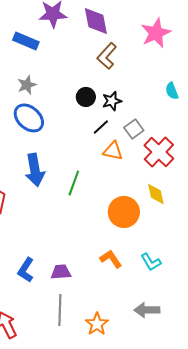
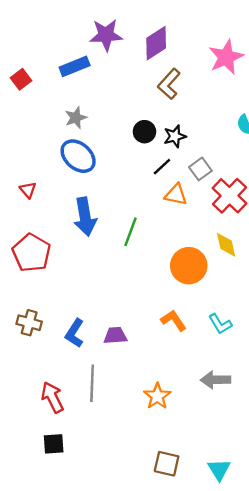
purple diamond: (96, 21) -> (156, 43), turned 68
blue rectangle: (26, 41) -> (75, 66), turned -45
gray line: (60, 310) -> (92, 383), moved

